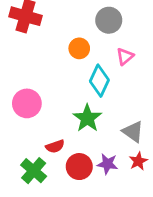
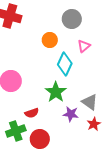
purple star: (107, 164) -> (71, 114), moved
red circle: (79, 167) -> (40, 139), moved
green cross: (34, 171) -> (16, 131), turned 30

